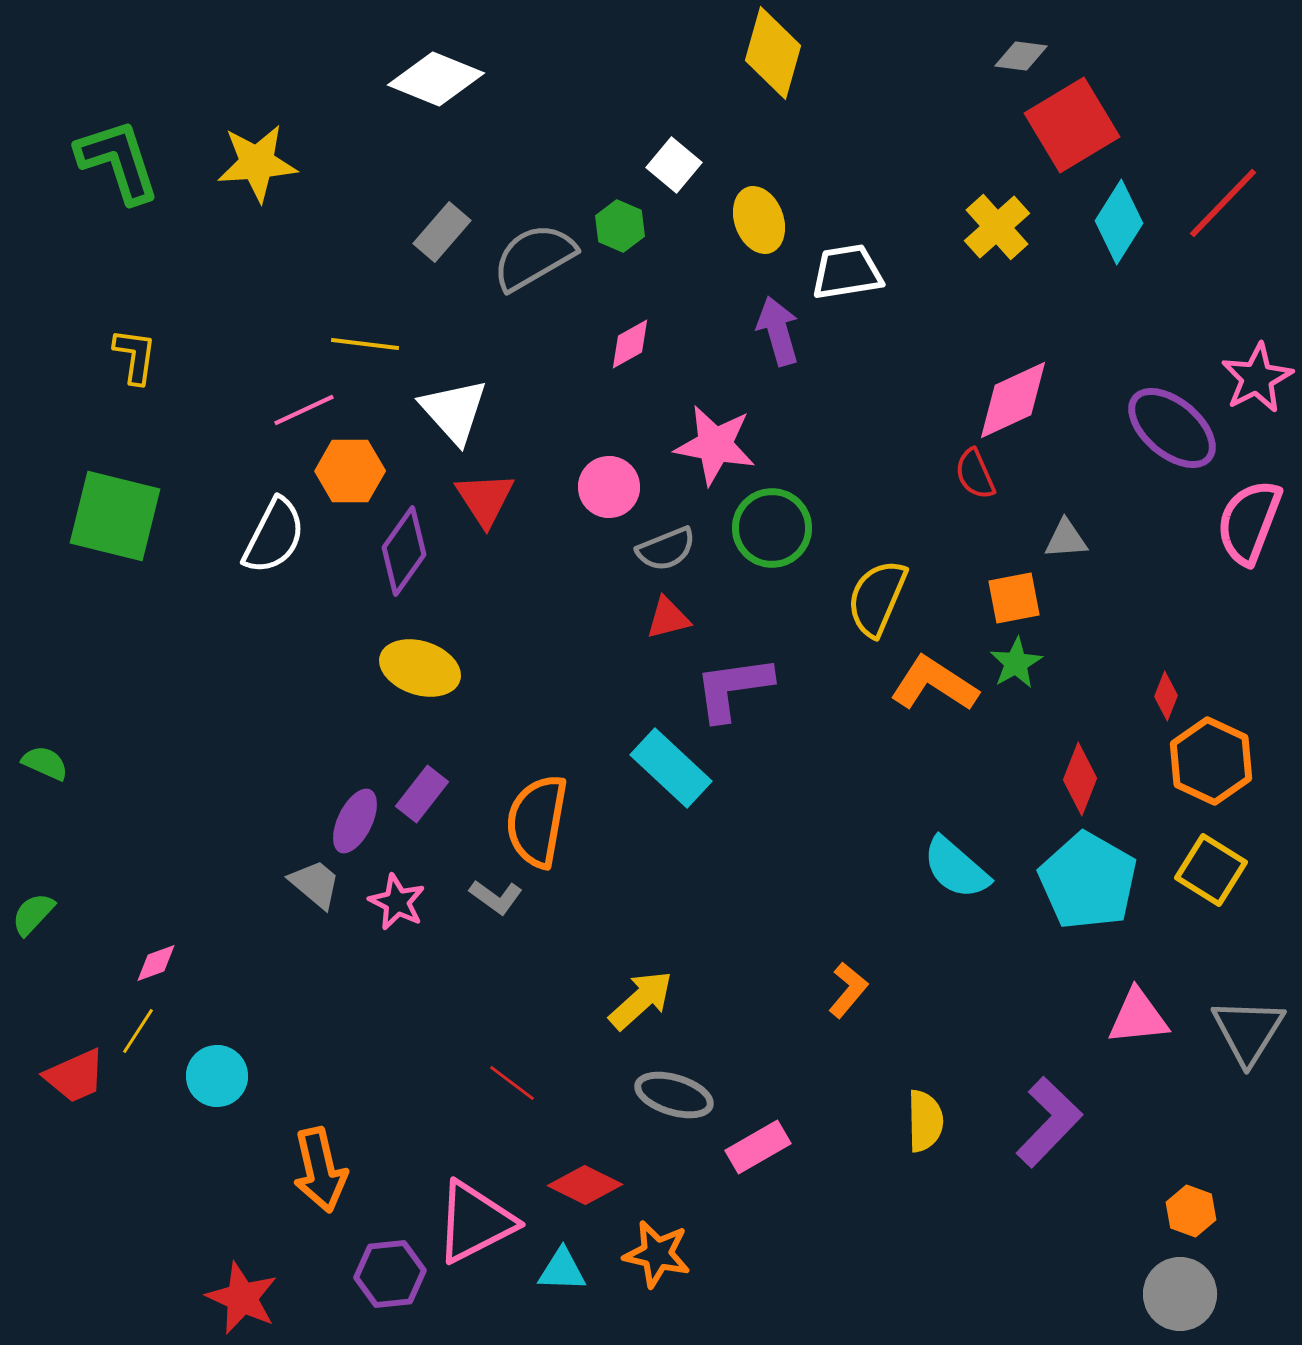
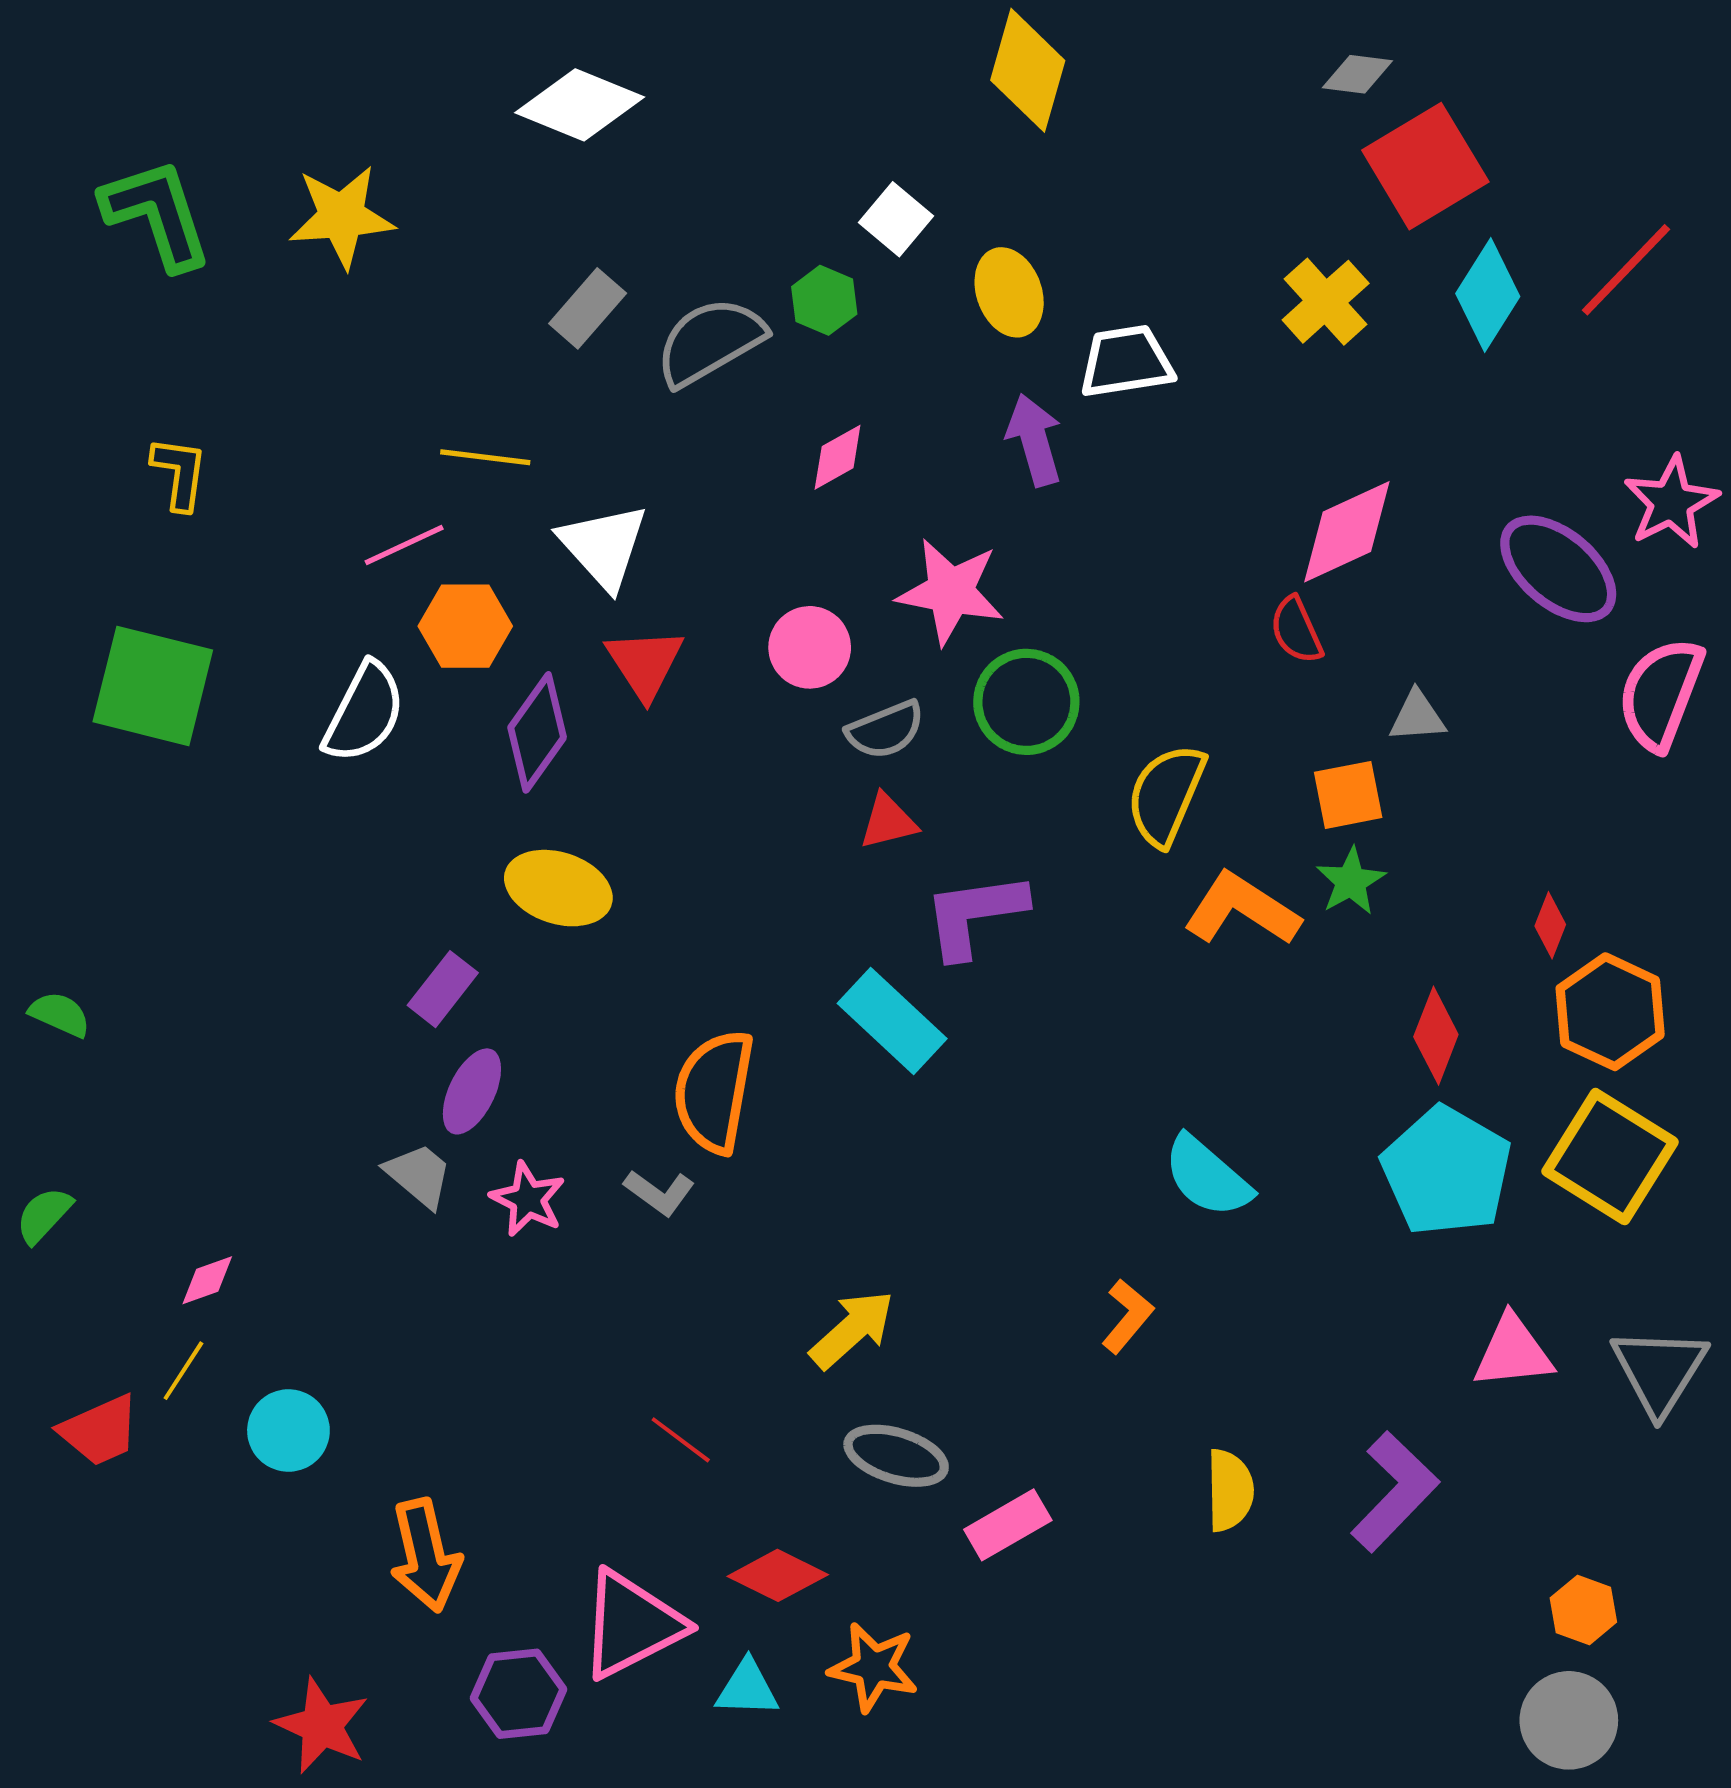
purple rectangle: (422, 794) -> (443, 989), moved
cyan semicircle: (956, 868) -> (1207, 1177), moved
yellow square: (1211, 870) -> (1610, 1157), size x1.4

